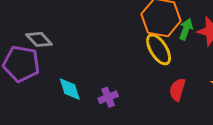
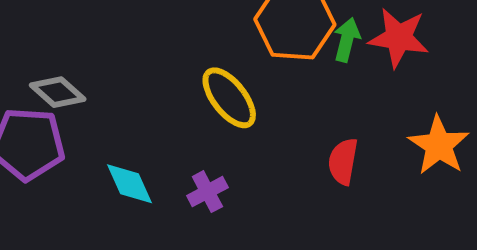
yellow ellipse: (159, 49) -> (229, 98), moved

